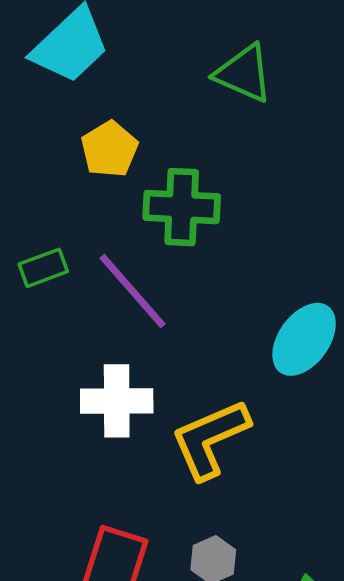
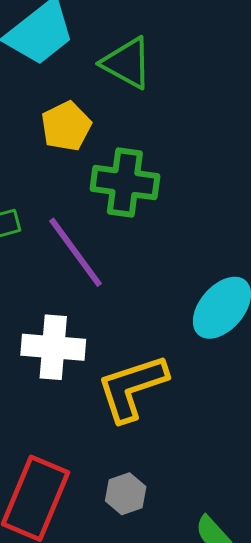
green triangle: (244, 73) -> (127, 63), moved

